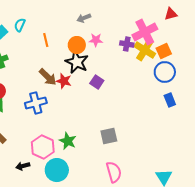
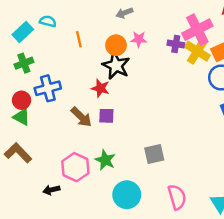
cyan semicircle: (20, 25) -> (48, 21), turned 80
brown arrow: (48, 77) -> (81, 117), moved
purple square: (97, 82) -> (106, 116), moved, turned -32
blue cross: (36, 103) -> (48, 88), moved
cyan circle: (57, 170) -> (127, 195), moved
pink semicircle: (114, 172) -> (177, 197), moved

